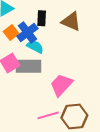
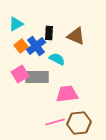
cyan semicircle: (35, 47) -> (57, 59), moved
pink trapezoid: (61, 85) -> (67, 94), turned 40

